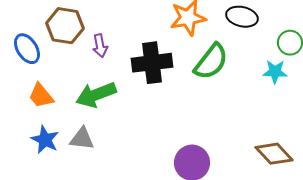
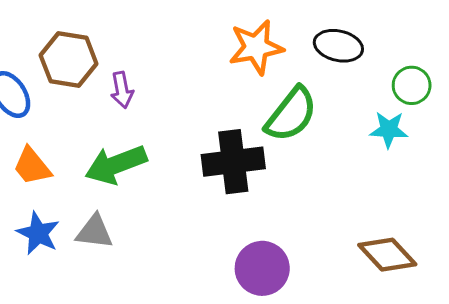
black cross: (152, 63) -> (233, 162), moved

